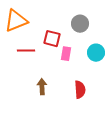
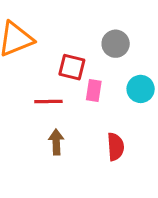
red line: (26, 51) -> (48, 101), moved

